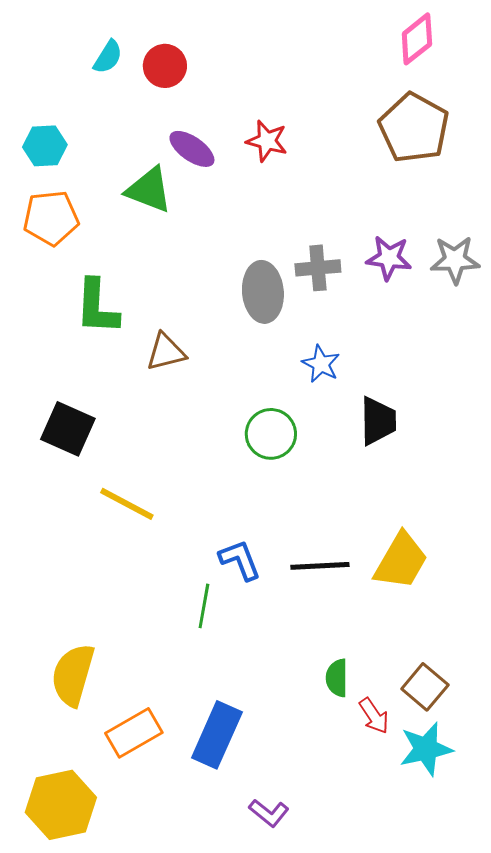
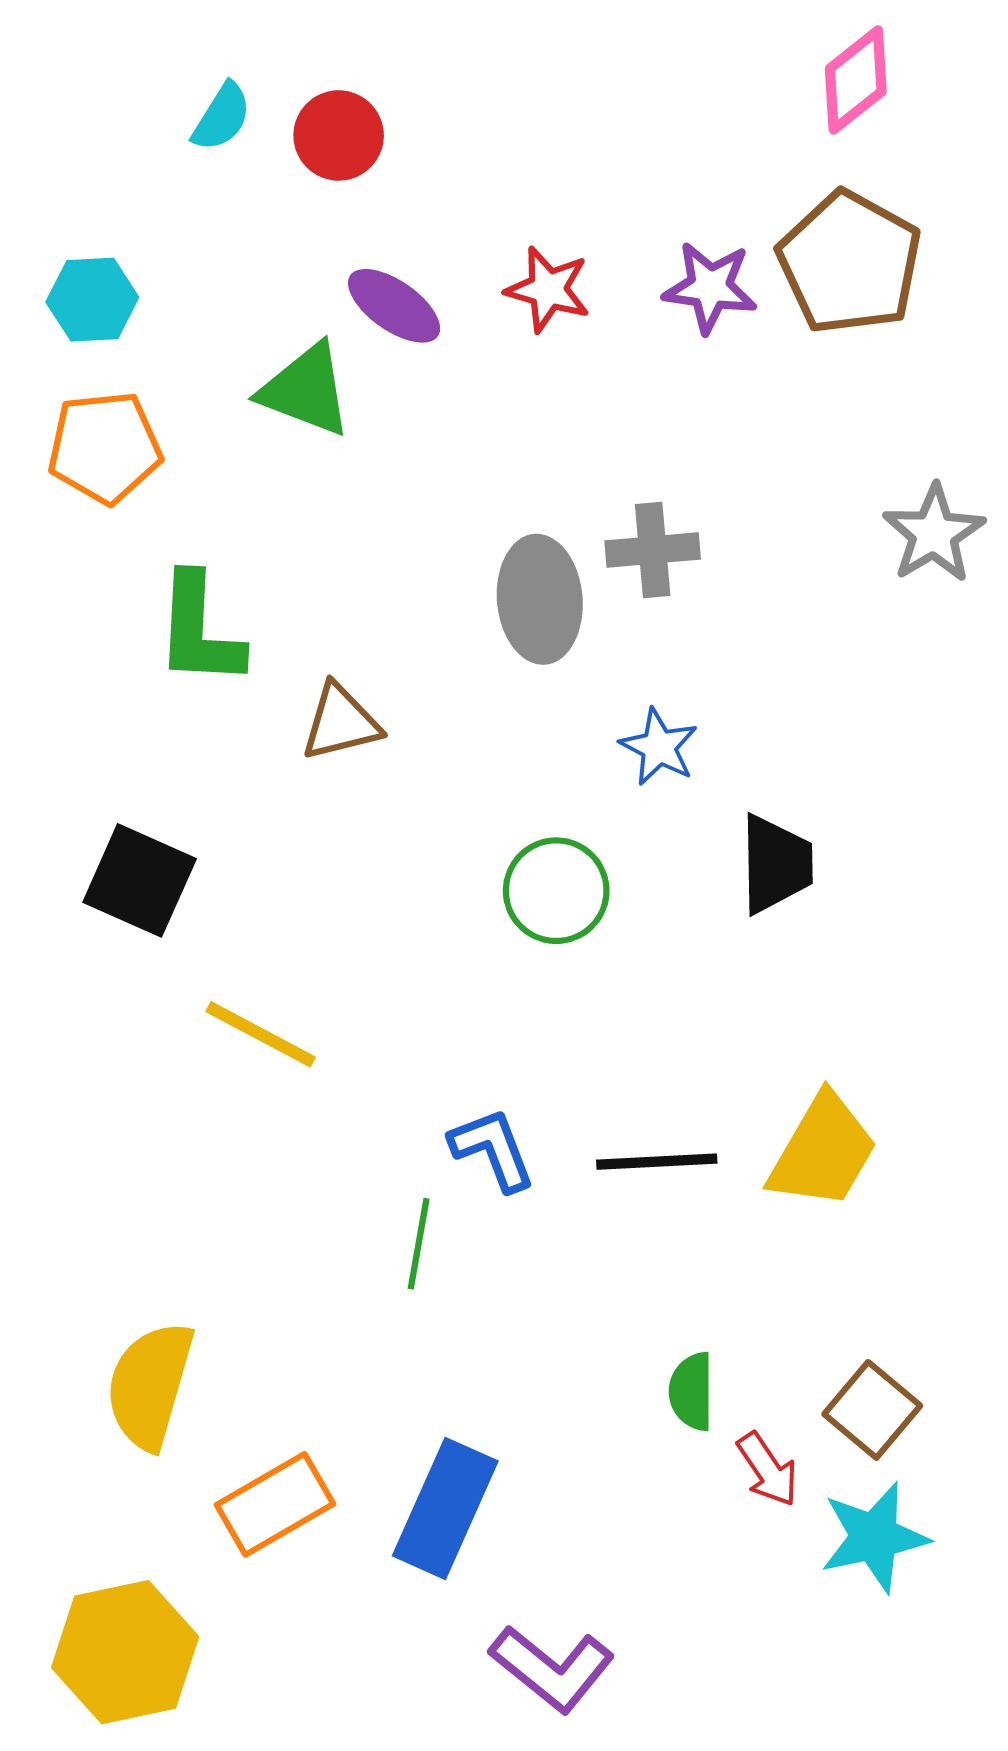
purple star: (389, 258) -> (710, 287), moved
gray star: (455, 260) -> (934, 534), turned -30
purple L-shape: (269, 813) -> (552, 1669), size x1.5

